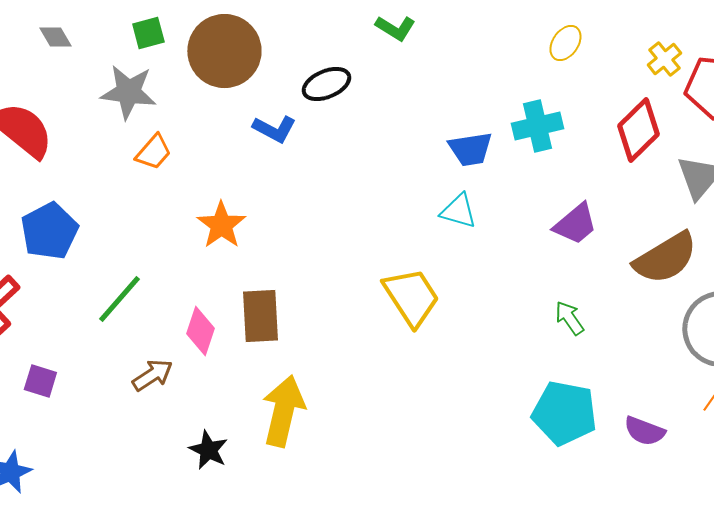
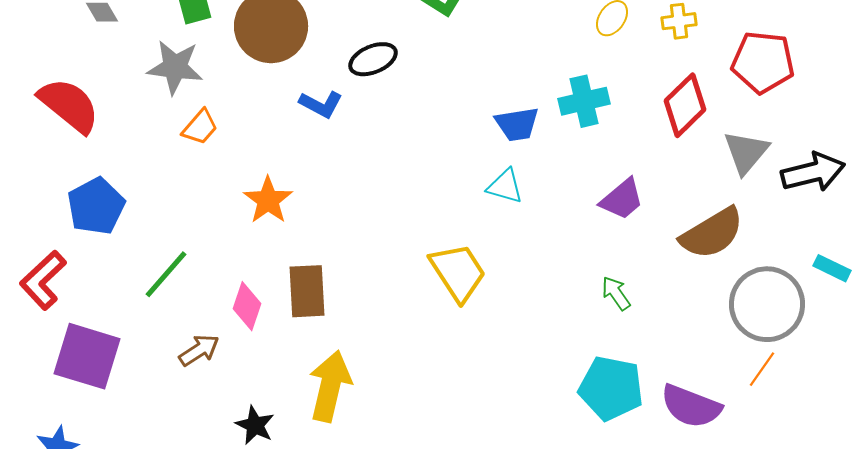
yellow cross: (664, 59) -> (679, 21), moved, turned 32
purple square: (40, 381) -> (87, 356), size x2.0
purple semicircle: (644, 431) -> (691, 406), size x1.5

